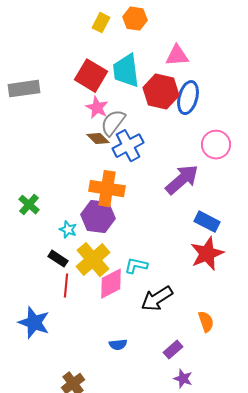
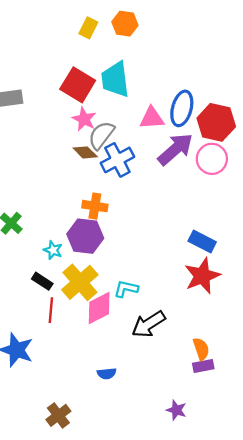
pink triangle: (177, 56) -> (152, 118), moved
red hexagon: (161, 92) -> (216, 122), moved
purple arrow: (182, 180) -> (175, 149), moved
orange cross: (107, 189) -> (95, 206), size x0.7
purple rectangle: (173, 350) -> (203, 366), moved, turned 30

